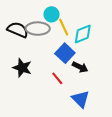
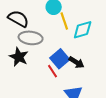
gray ellipse: (38, 29) -> (31, 38), moved
blue square: (65, 53) -> (60, 59), moved

